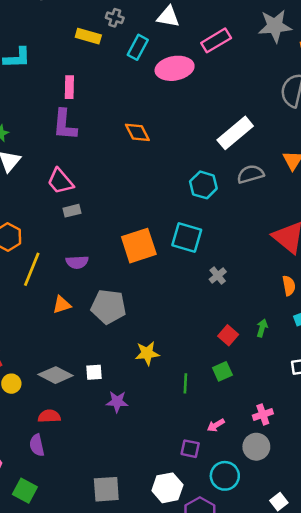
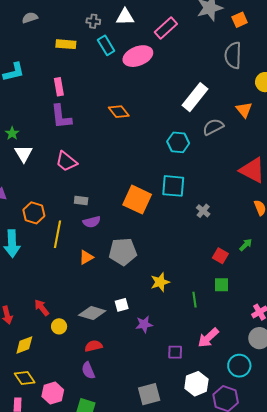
gray cross: (115, 18) -> (93, 21), moved
cyan rectangle: (138, 47) -> (106, 45), turned -48
gray rectangle: (72, 211) -> (81, 201), moved, turned 32
orange square: (139, 246) -> (137, 200), turned -36
green arrow: (262, 328) -> (246, 245), turned 40
green square: (222, 371) -> (221, 285), turned 35
pink arrow: (216, 425) -> (208, 338), moved, size x1.6
purple square: (190, 449) -> (175, 352), moved

